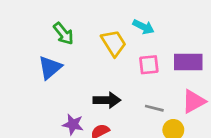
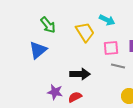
gray line: (154, 108) -> (118, 66), moved

